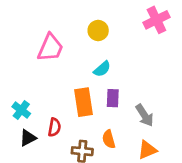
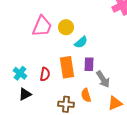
yellow circle: (98, 30) -> (66, 27), moved
gray arrow: (145, 115) -> (103, 79), moved
red semicircle: (54, 127) -> (45, 74), moved

